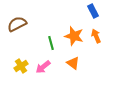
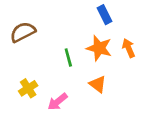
blue rectangle: (93, 11) -> (104, 15), moved
pink arrow: (43, 67) -> (58, 102), moved

